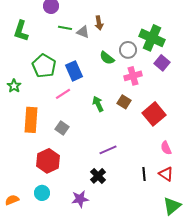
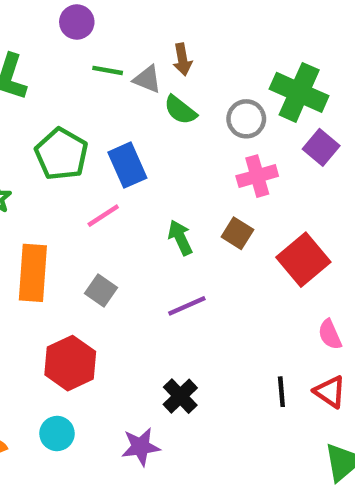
green semicircle: (107, 58) -> (180, 110), moved
purple line: (108, 150) -> (187, 306), moved

